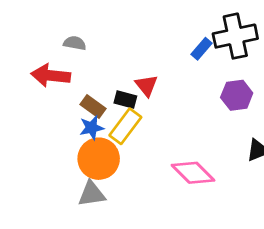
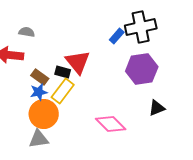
red triangle: (147, 85) -> (78, 62), size x1.5
purple hexagon: (237, 95) -> (142, 69), size x1.4

